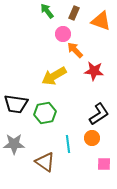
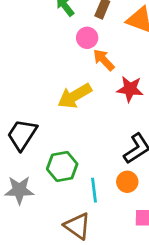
black trapezoid: (16, 104) -> (22, 135), turned 115
green hexagon: (45, 113) -> (62, 167), moved
brown triangle: (45, 162) -> (77, 226), moved

